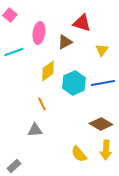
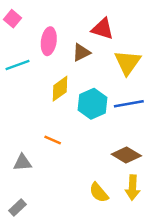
yellow triangle: (102, 50) -> (128, 62), size x1.6
orange line: (42, 104) -> (53, 140), moved, turned -40
gray triangle: (35, 130) -> (23, 163), moved

